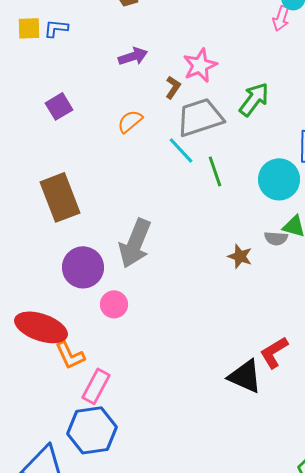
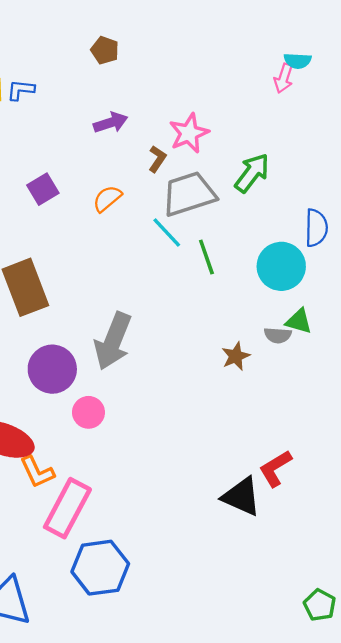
purple square: (59, 106) -> (43, 189), moved
brown star: (240, 256) -> (236, 356), turned 30
pink rectangle: (96, 386) -> (67, 508), size x1.4
blue hexagon: (92, 430) -> (100, 568), moved

